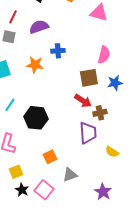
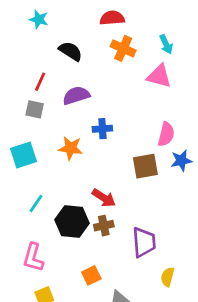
blue star: (115, 83) -> (181, 161), moved
red arrow: (83, 101) -> (104, 198), moved
brown cross: (100, 113) -> (104, 226), moved
yellow semicircle: (112, 152) -> (167, 277), moved, turned 72

